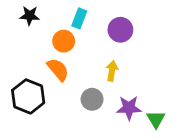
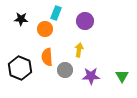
black star: (30, 16) -> (21, 19), moved
orange semicircle: (58, 70) -> (47, 57), moved, turned -144
green triangle: (156, 119) -> (122, 76), moved

